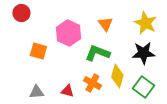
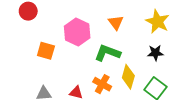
black star: (143, 53) -> (155, 53), size x0.7

